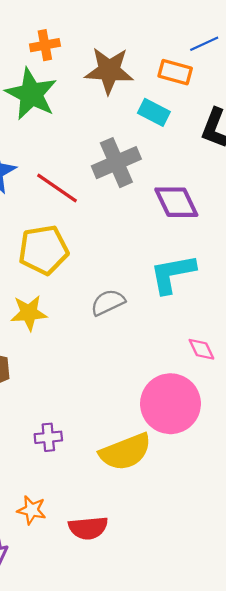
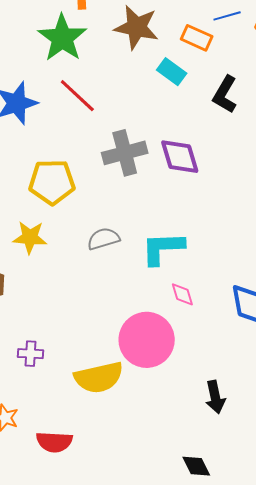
gray cross: (116, 163) -> (125, 153), moved
red line: (57, 188) -> (77, 96), moved
cyan L-shape: (173, 274) -> (163, 248), moved

